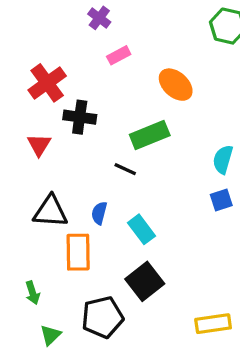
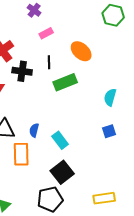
black line: (125, 169) -> (49, 62), moved, turned 64
blue square: (221, 200) -> (109, 131), moved
black pentagon: (102, 317) -> (50, 199), moved

